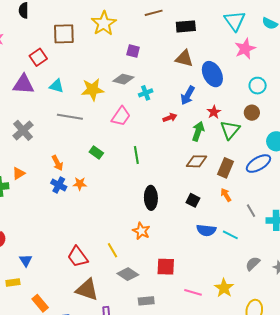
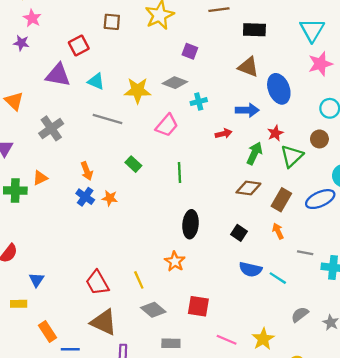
brown square: (64, 34) -> (112, 22), size x0.7
blue arrow: (188, 95) -> (247, 110), turned -126
gray line: (251, 211) -> (305, 253), turned -56

